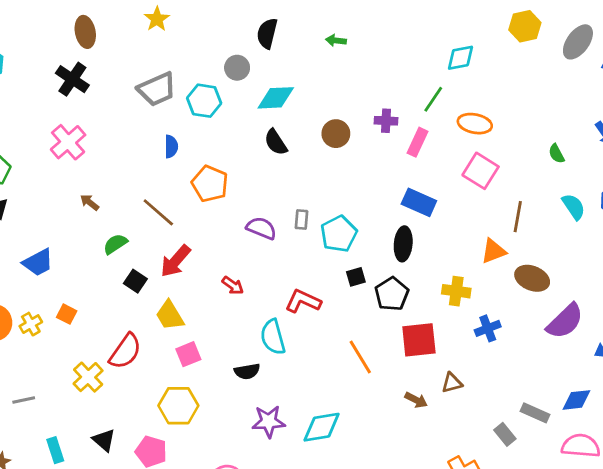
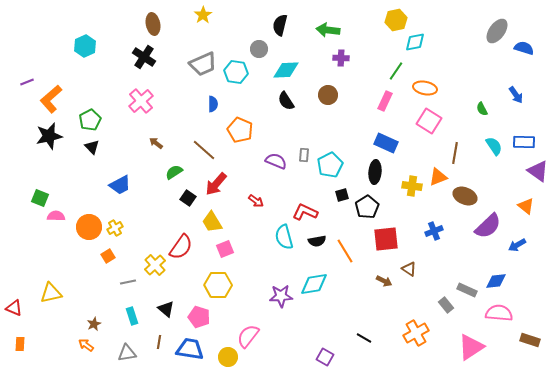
yellow hexagon: (525, 26) -> (396, 20), moved
green arrow: (336, 41) -> (328, 30), size x1.6
purple cross: (386, 121) -> (341, 58), moved
yellow cross: (456, 291) -> (412, 186), moved
orange square: (67, 314) -> (108, 256), moved, turned 32
black semicircle: (247, 371) -> (317, 241), moved
brown triangle: (452, 383) -> (409, 269), turned 49
gray line: (24, 400) -> (128, 282), moved
cyan diamond: (322, 427) -> (314, 284), moved

